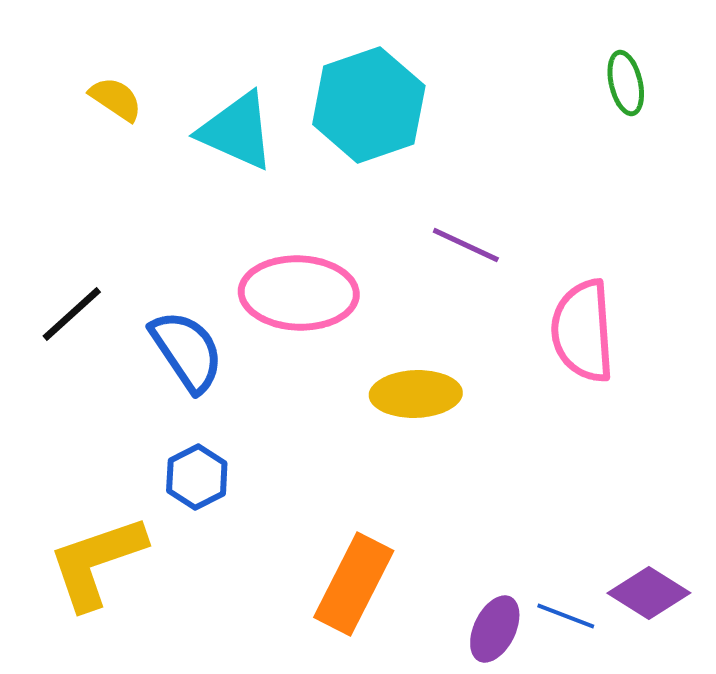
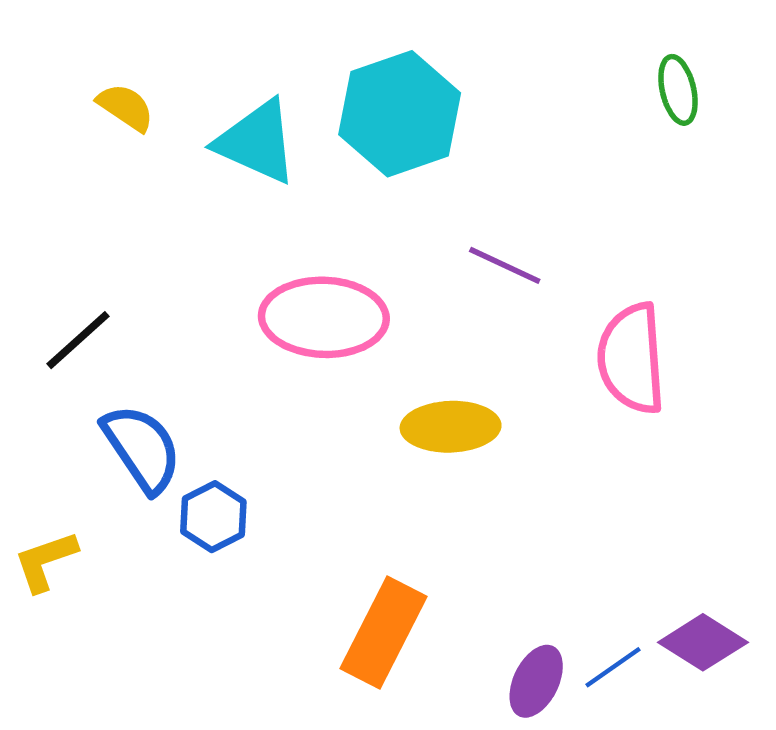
blue semicircle: (187, 351) -> (142, 448), moved
yellow L-shape: (97, 562) -> (45, 561), moved, size x0.6
blue line: (566, 616) -> (613, 667), turned -56

